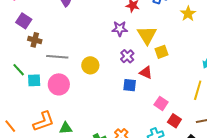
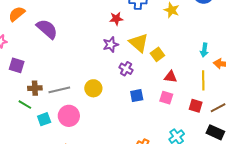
brown cross: (35, 40) -> (35, 88), moved
green line: (19, 70) -> (25, 105), moved
red triangle: (146, 73) -> (171, 77), moved
pink square: (161, 103) -> (166, 98), moved
red square: (174, 121) -> (196, 106), moved

